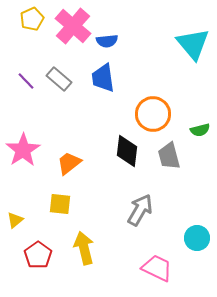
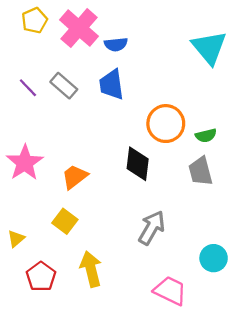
green semicircle: (200, 130) -> (206, 135), moved
gray trapezoid: (169, 156) -> (201, 171), moved
yellow square: (60, 204) -> (65, 221), turned 30

